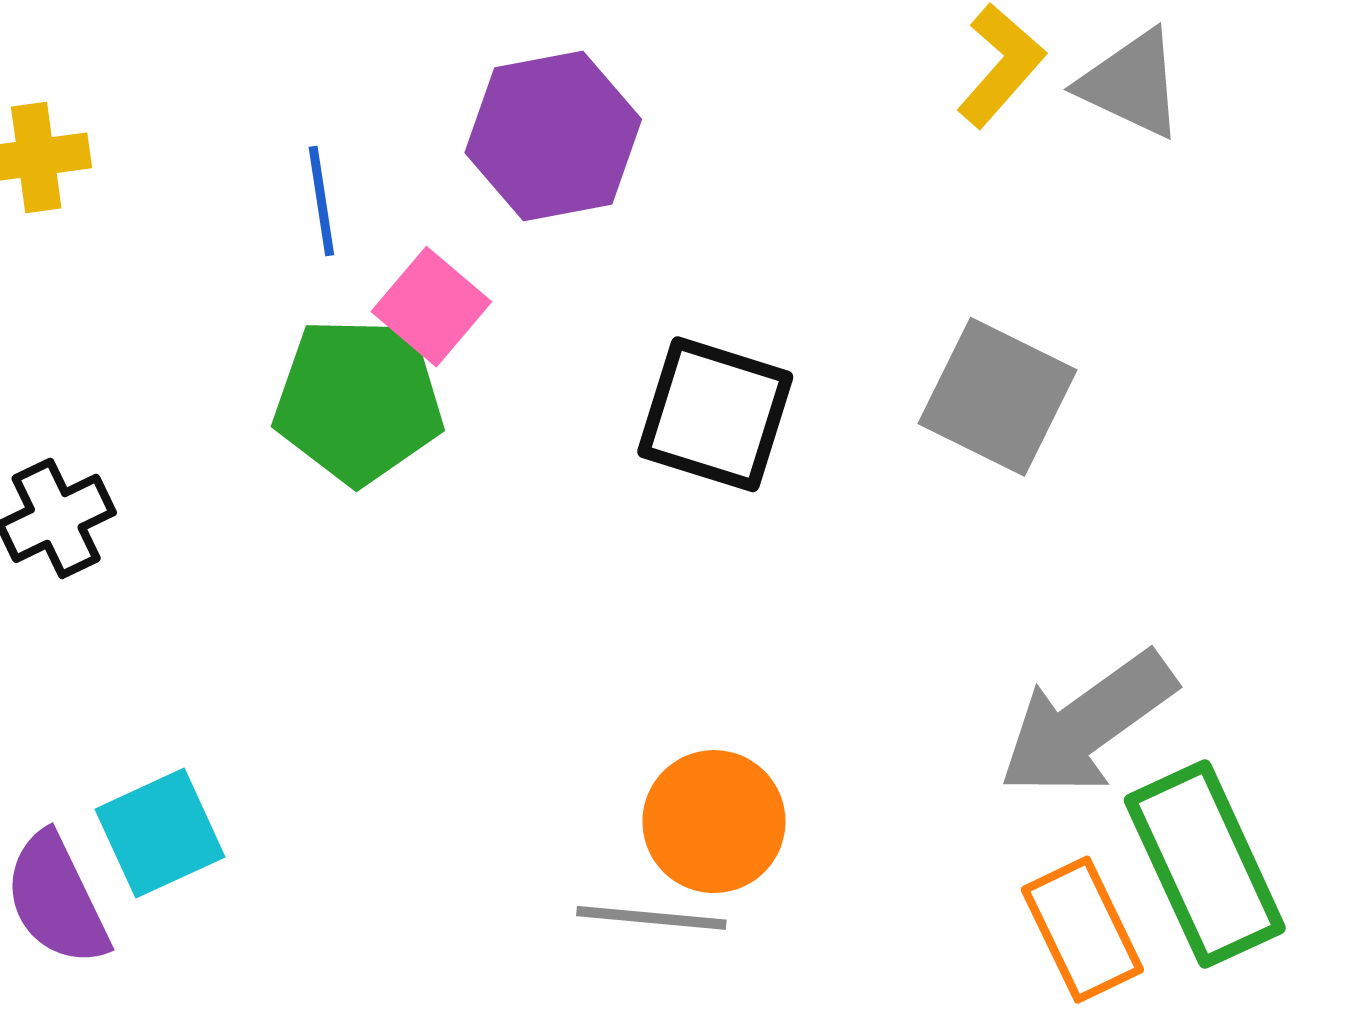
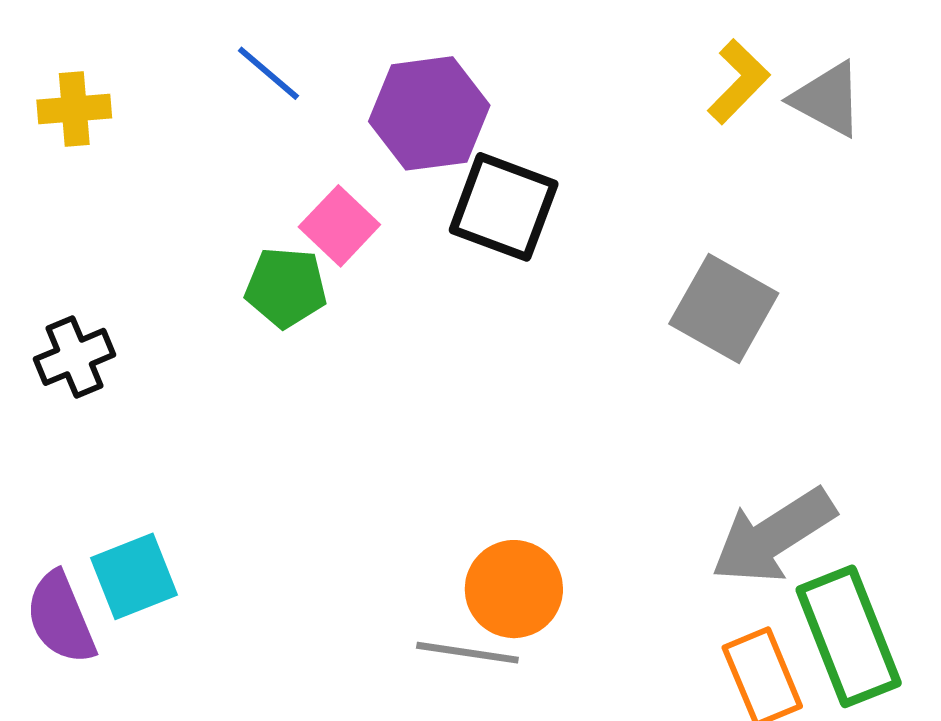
blue line: (321, 201) -> (268, 73), moved, turned -44
green pentagon: (358, 401) -> (286, 287), size x0.7
black square: (715, 414) -> (504, 207), moved

